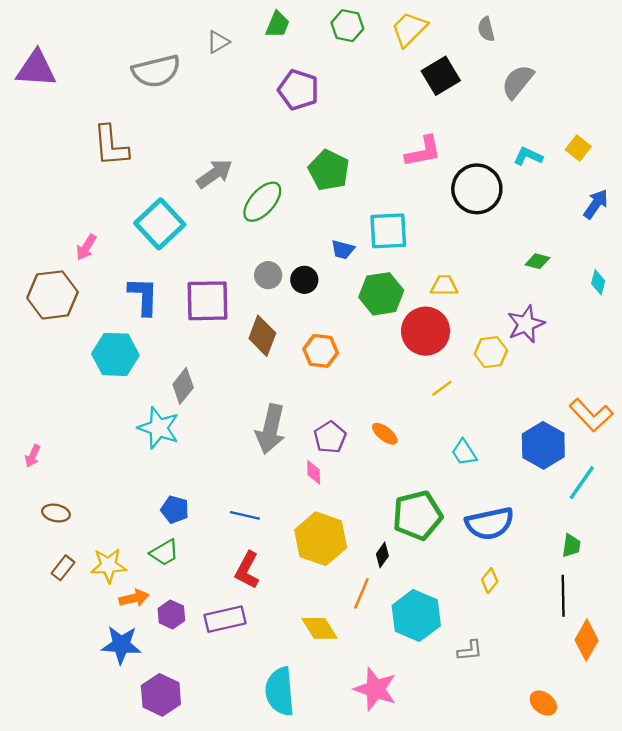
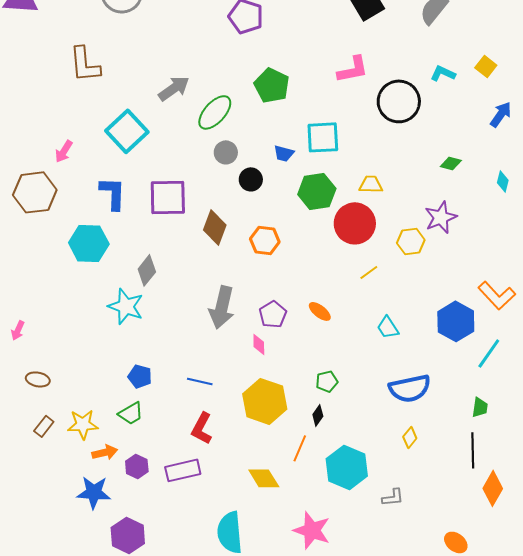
gray circle: (268, 275) -> (226, 152), moved
green pentagon: (417, 515) -> (327, 381), moved, size x0.5

